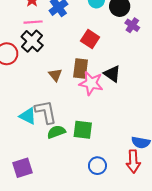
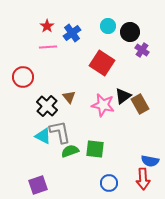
red square: (90, 39) -> (102, 63), size x1.4
black cross: (32, 41) -> (47, 106), moved
brown rectangle: (81, 69) -> (140, 104), moved, turned -36
black triangle: (112, 74) -> (123, 96), turned 48

